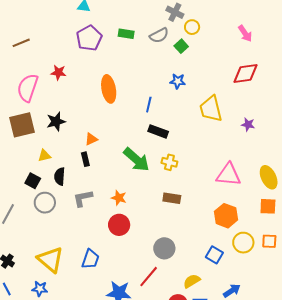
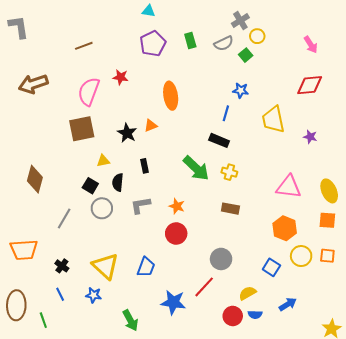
gray cross: (175, 12) -> (240, 21), turned 30
green rectangle: (126, 34) -> (190, 40), turned 63
blue line: (149, 105) -> (226, 113), moved
black star: (56, 121) -> (127, 133), moved, turned -30
orange triangle: (91, 139) -> (151, 126), moved

